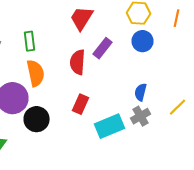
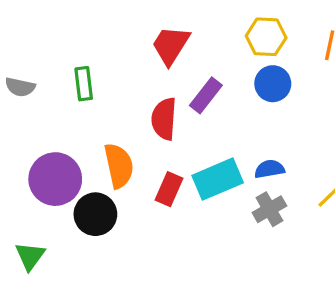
orange semicircle: (36, 73) -> (119, 166), moved
blue semicircle: (140, 92) -> (269, 169), turned 66
cyan rectangle: (110, 126) -> (218, 179), moved

